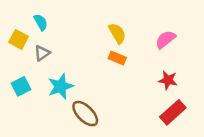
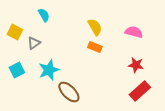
cyan semicircle: (41, 22) -> (44, 15), moved
pink semicircle: (165, 39) -> (134, 32), turned 54

